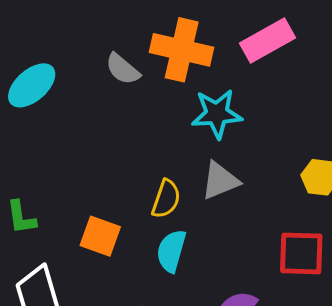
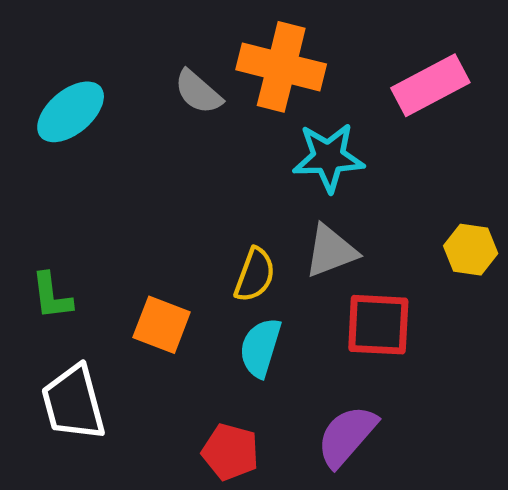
pink rectangle: (268, 41) -> (430, 85), moved
red square: (301, 253) -> (378, 325), moved

